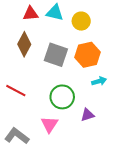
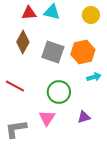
yellow circle: (81, 21) -> (91, 15), moved
purple triangle: (87, 115) -> (84, 117), moved
gray L-shape: (17, 136) -> (16, 129), turned -45

